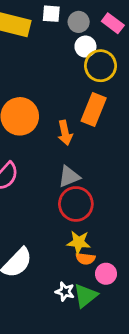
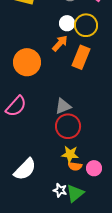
white circle: (85, 47) -> (67, 23), moved
orange arrow: (65, 133) -> (60, 43), moved, turned -126
pink circle: (106, 274) -> (94, 168), moved

